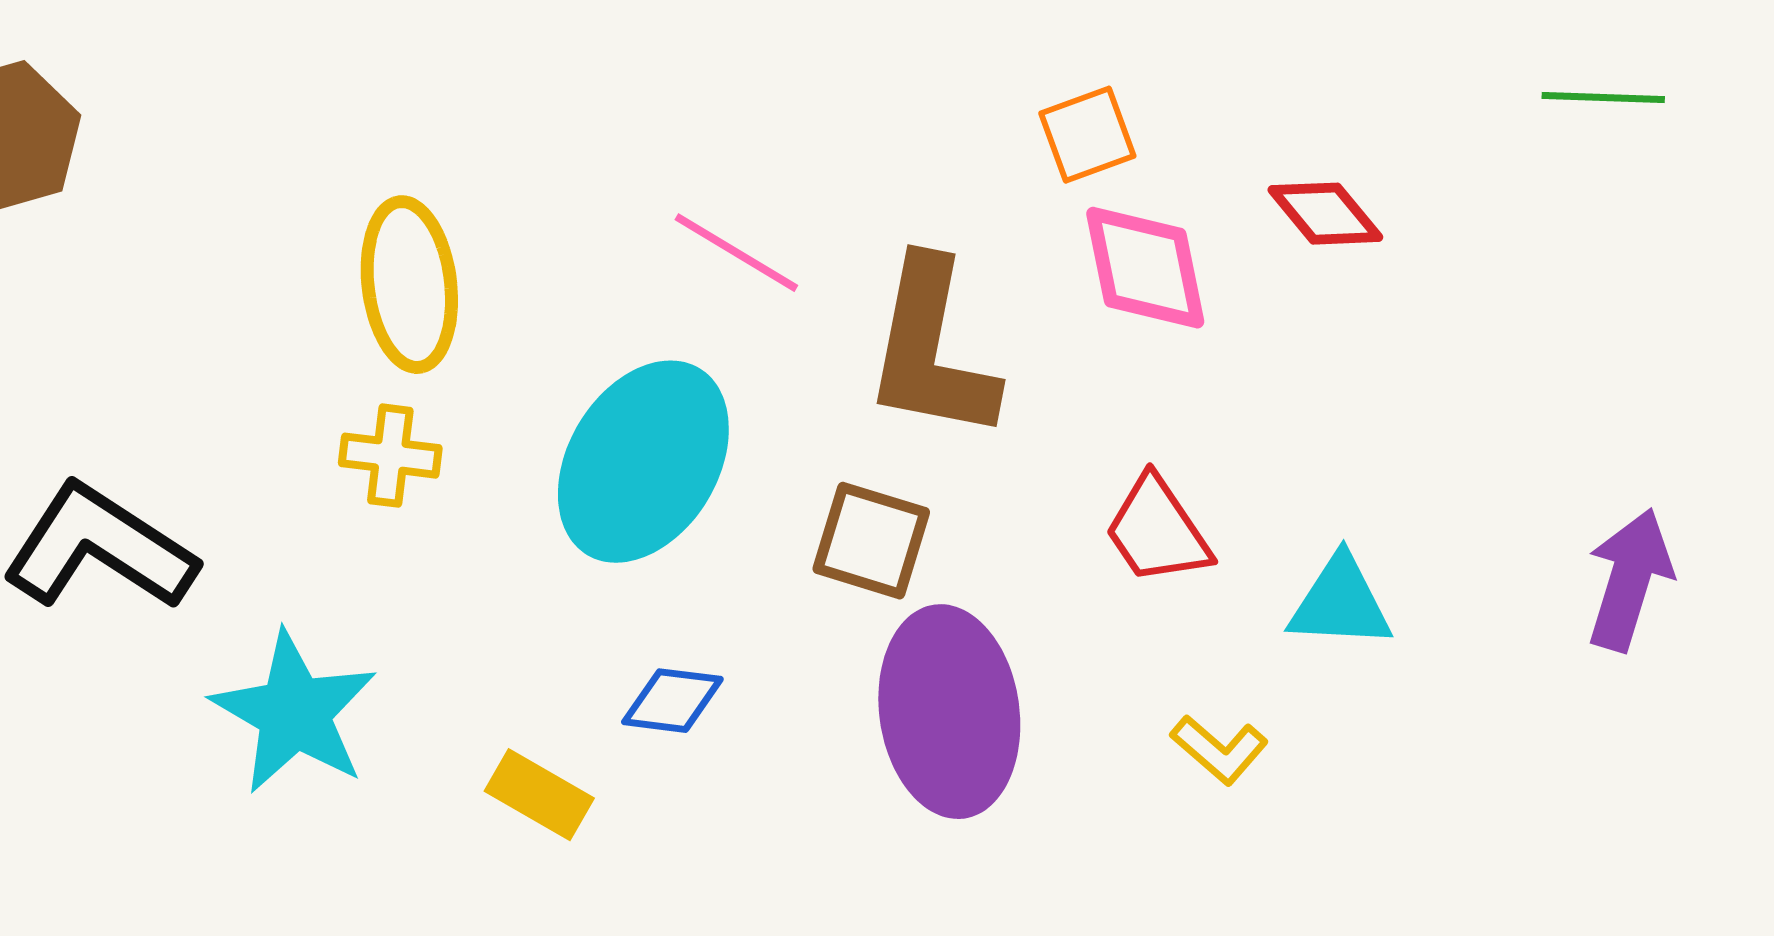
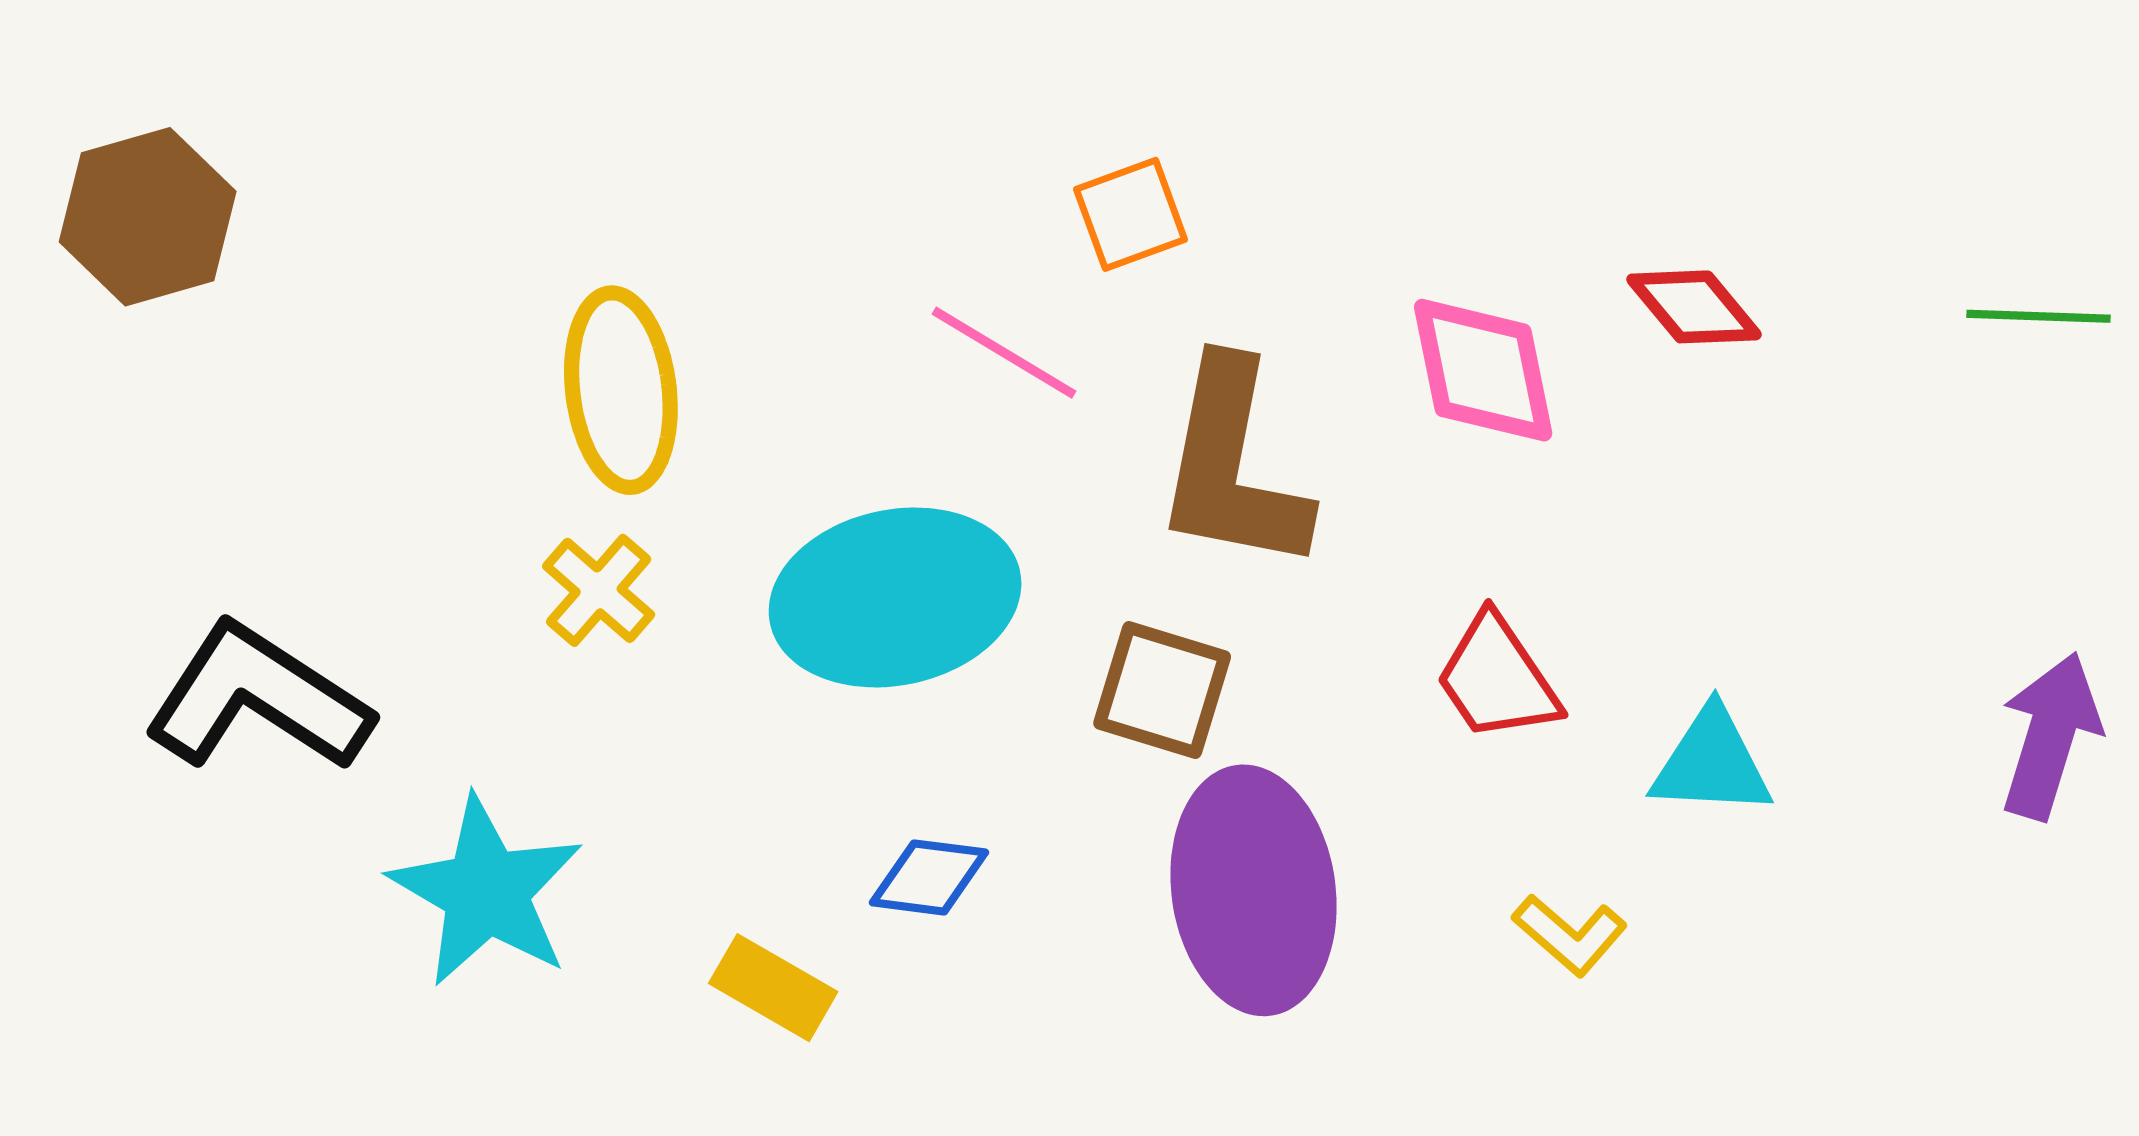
green line: (1603, 98) -> (2038, 316), moved
orange square: (1087, 135) -> (1131, 214), moved
yellow cross: (390, 456) -> (599, 590), turned 34
cyan ellipse: (643, 462) -> (895, 597), turned 47

